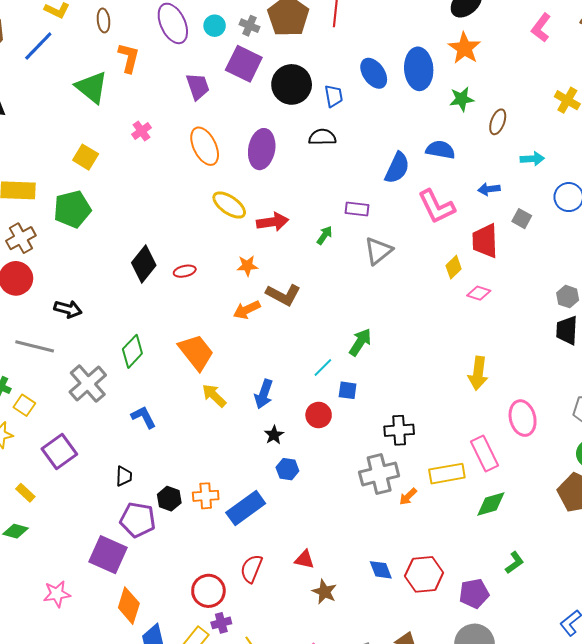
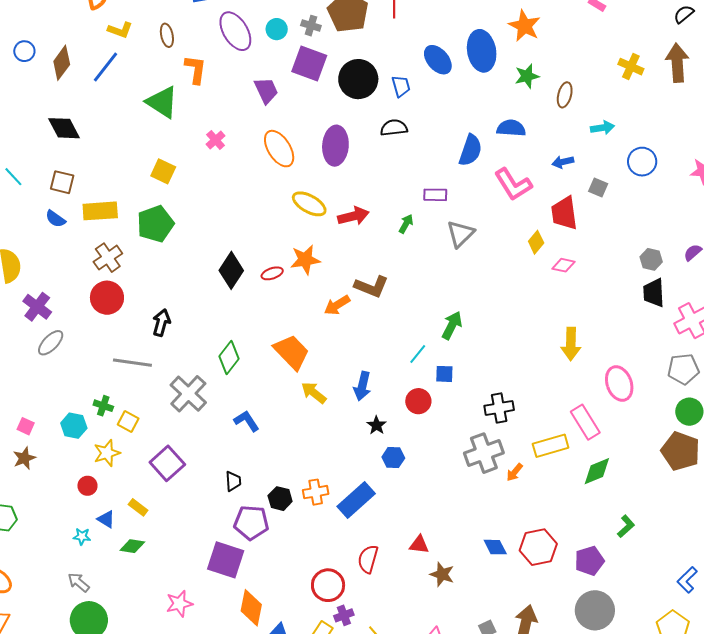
orange star: (247, 266) -> (305, 260), moved, size x1.4
black arrow: (68, 309) -> (161, 323), turned -84

